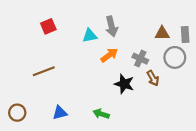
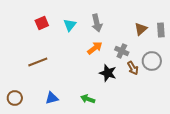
brown triangle: (162, 33) -> (141, 29), turned -40
cyan triangle: (90, 36) -> (70, 25), moved, turned -40
gray circle: (175, 57) -> (152, 61), moved

